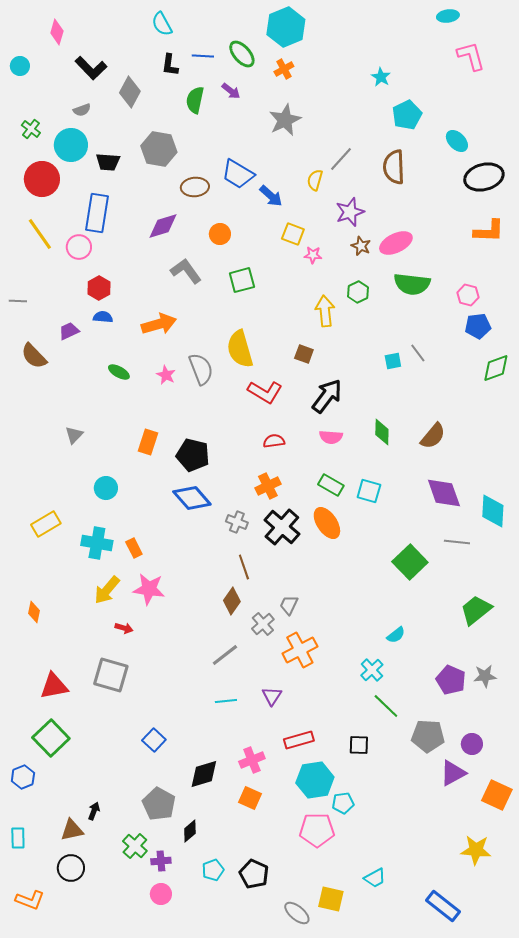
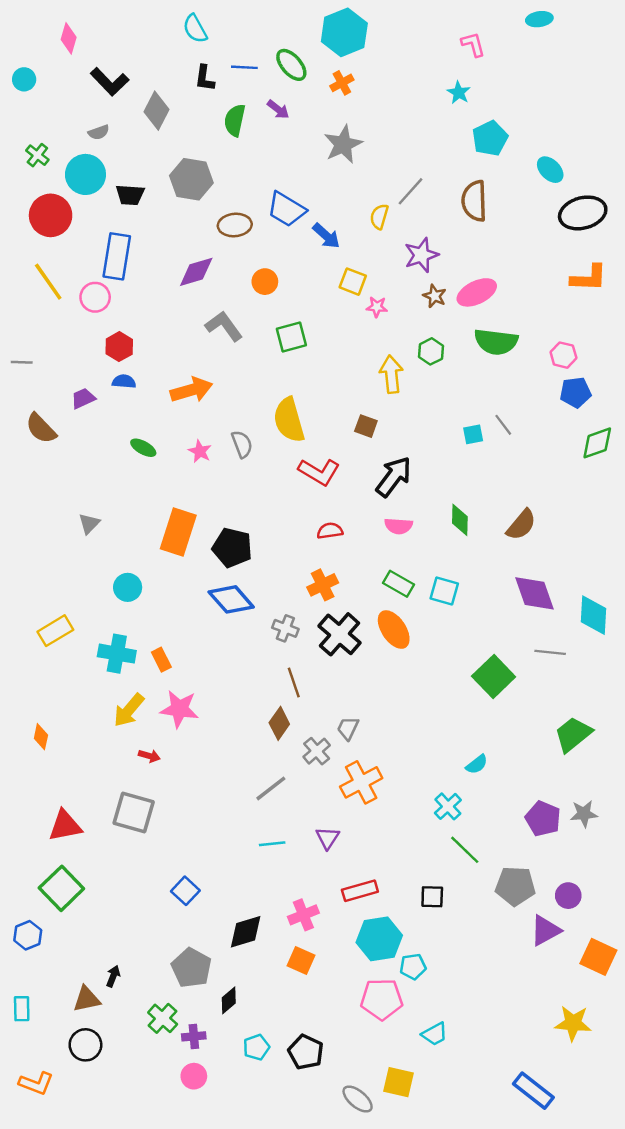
pink L-shape: (471, 56) -> (473, 44), moved, size x0.7
gray semicircle: (201, 369) -> (242, 444), size x0.7
orange rectangle: (148, 442) -> (178, 532), size x1.5
cyan trapezoid: (375, 878) -> (435, 1034), moved

